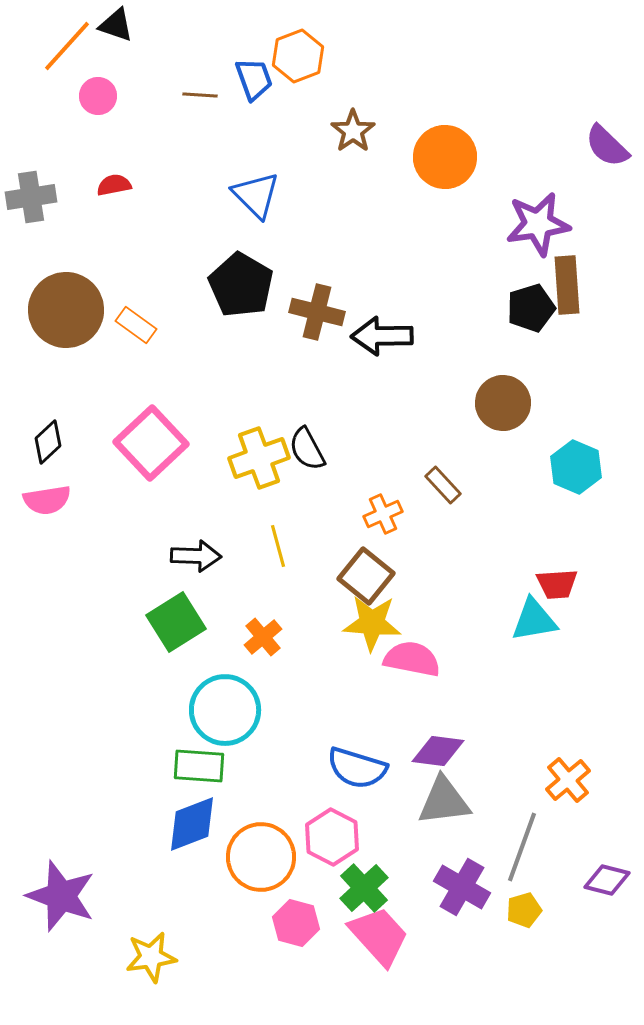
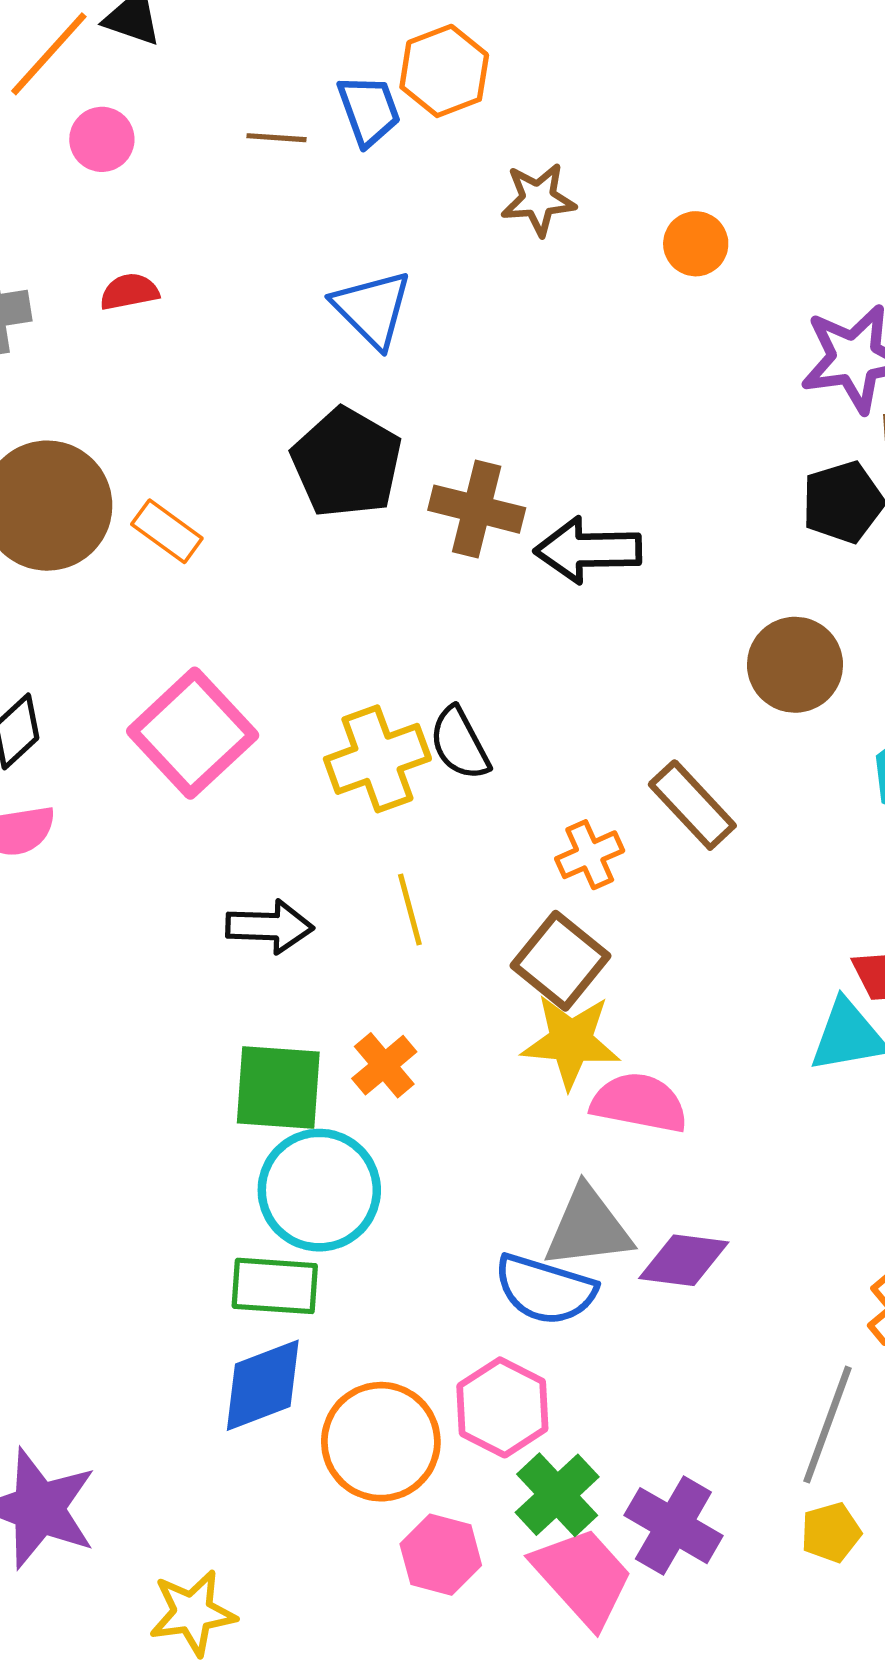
brown star: (353, 131) -> (538, 199), turned 30
orange circle: (445, 157) -> (696, 244), size x0.6
brown rectangle: (443, 485) -> (692, 805), size x1.4
green square: (176, 622) -> (278, 1087), moved, turned 36
gray triangle: (444, 801) -> (588, 1228), moved
purple cross: (462, 887) -> (673, 1526), moved

